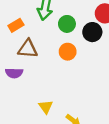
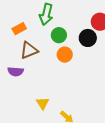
green circle: (67, 24) -> (59, 35), moved
brown triangle: (28, 49) -> (29, 50), turned -30

